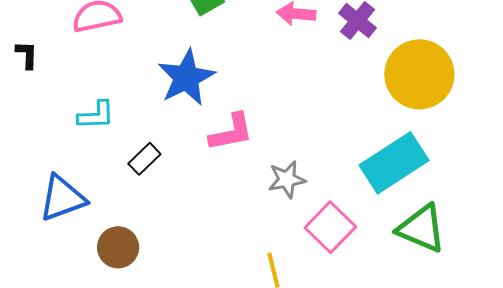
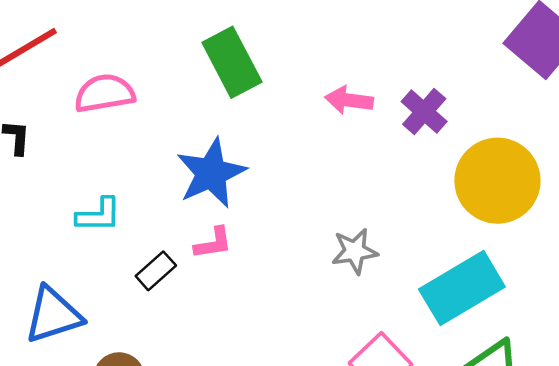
pink L-shape: (231, 132) -> (213, 243), moved, size x0.7
gray star: (287, 179) -> (355, 251), moved

